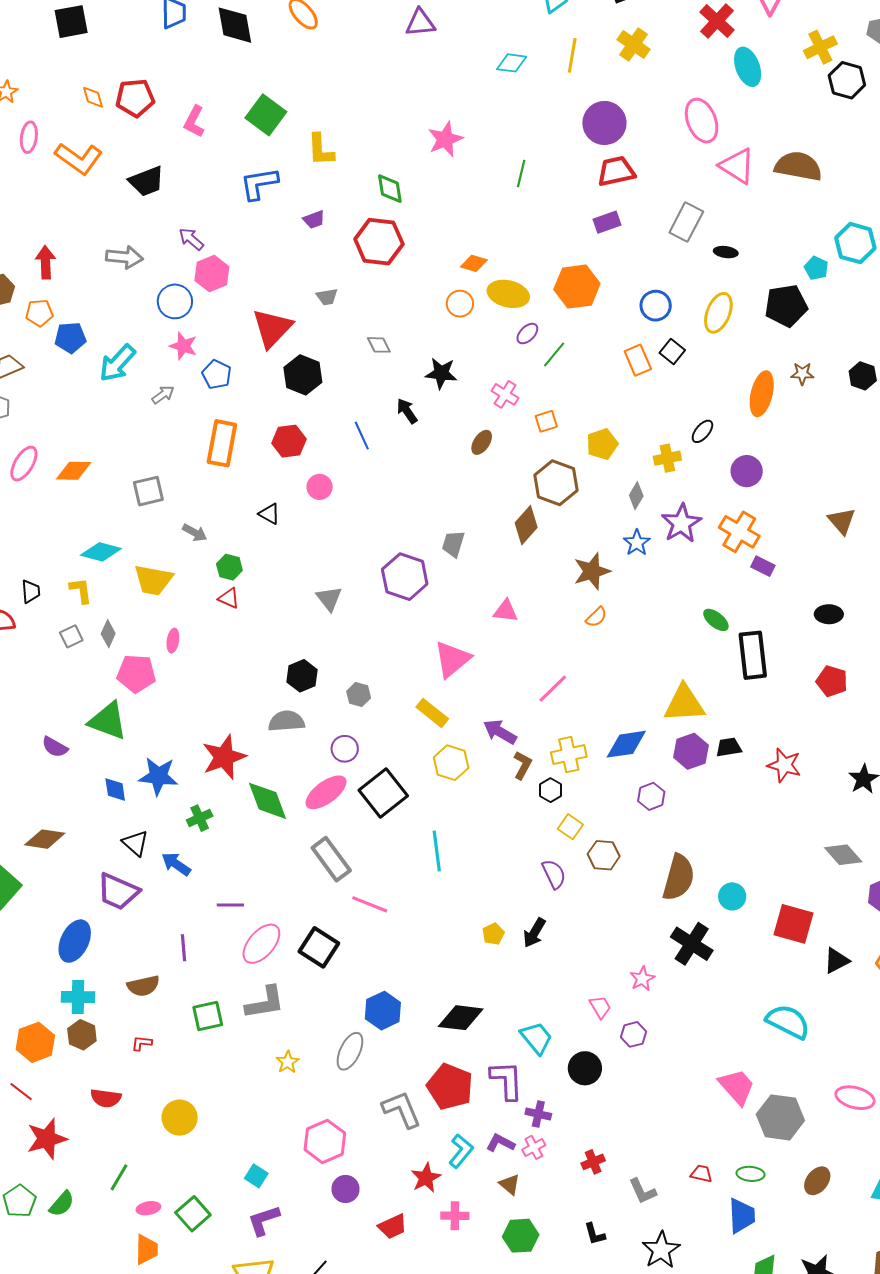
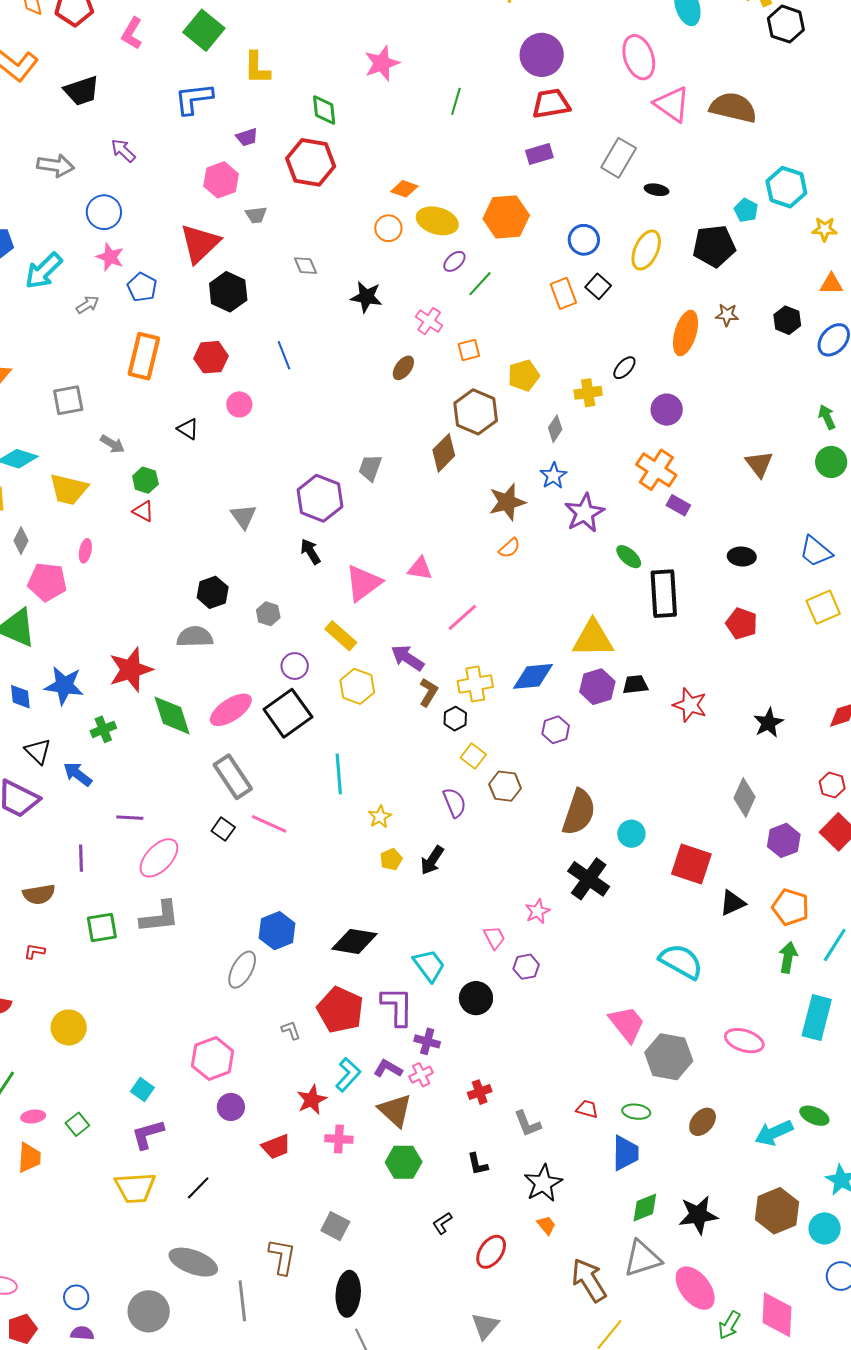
pink hexagon: (212, 274) -> (221, 180), moved
black arrow: (407, 411) -> (310, 552), moved
purple star: (681, 523) -> (584, 513), moved
pink triangle: (506, 611) -> (420, 568), moved
purple circle: (345, 749) -> (295, 666), moved
gray diamond: (843, 855) -> (744, 798), turned 63
black square: (319, 947) -> (223, 829), moved, size x0.6
yellow star: (288, 1062) -> (380, 817), moved
gray L-shape: (402, 1109) -> (291, 1030), size x0.5
brown triangle: (510, 1184) -> (395, 1110), size x1.6
green square: (193, 1214) -> (77, 1124), size x0.7

